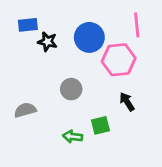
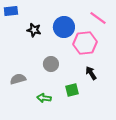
blue rectangle: (28, 25) -> (11, 11), moved
pink line: (137, 25) -> (98, 18), turned -48
green arrow: (73, 137) -> (44, 98), moved

